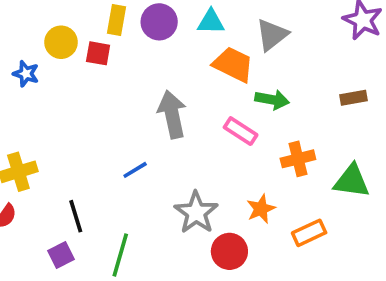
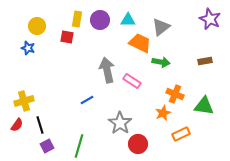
yellow circle: (61, 42) -> (37, 26), moved
pink rectangle: (241, 131) -> (132, 81), moved
orange cross: (298, 159) -> (175, 94), turned 36
orange star: (261, 209) -> (163, 113), moved
black line: (76, 216) -> (40, 125), moved

